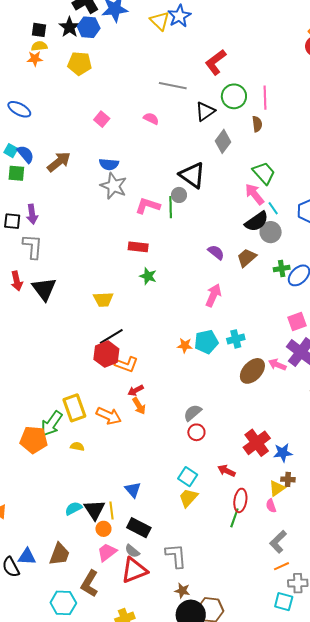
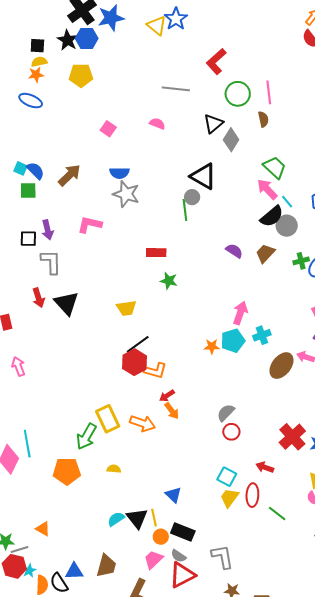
blue ellipse: (19, 109) -> (31, 101), moved
black triangle: (205, 111) -> (213, 123), moved
pink L-shape: (148, 206) -> (90, 225), moved
pink arrow: (213, 295) -> (240, 313), moved
orange pentagon: (34, 440) -> (67, 471), moved
yellow semicircle: (77, 446) -> (114, 469), moved
red ellipse: (240, 500) -> (252, 495), moved
green line: (234, 518) -> (277, 513), turned -66
orange circle: (103, 529) -> (161, 537), moved

